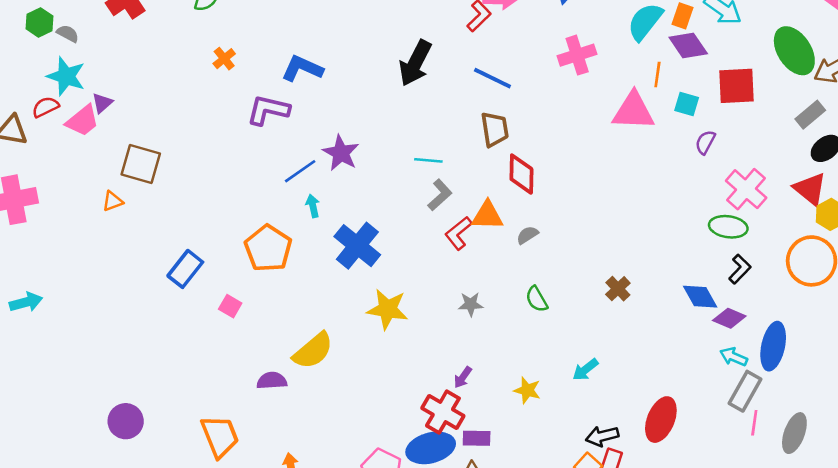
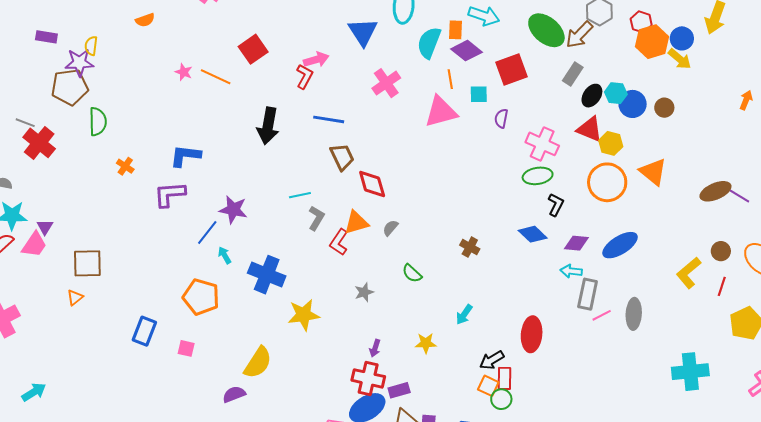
purple diamond: (729, 318) -> (576, 243), moved
blue ellipse: (773, 346) -> (620, 245), moved, turned 63
pink line: (754, 423) -> (602, 315), turned 72

